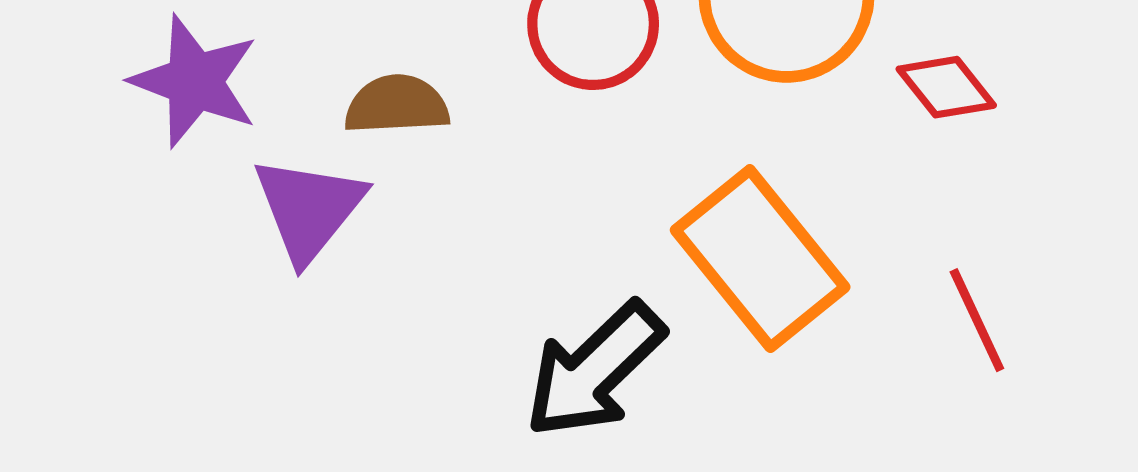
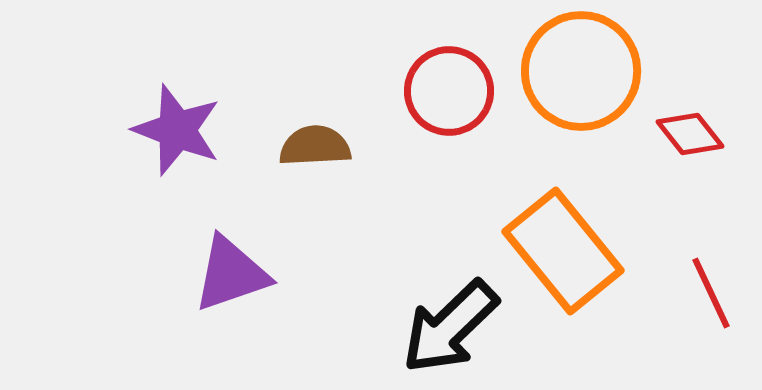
purple triangle: (309, 209) -> (231, 274), moved, turned 32

